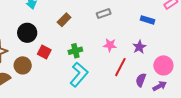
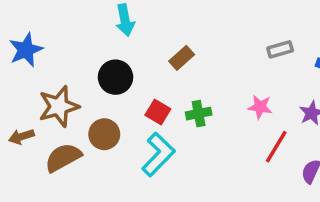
gray rectangle: (104, 14) -> (280, 49), moved
red square: (44, 52) -> (158, 112), moved
cyan L-shape: (79, 75) -> (158, 154), moved

